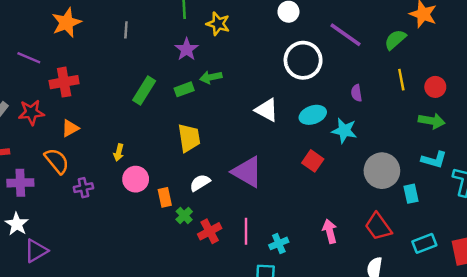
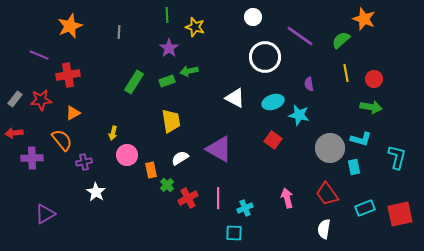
cyan L-shape: (434, 160) -> (361, 139), moved
white star: (17, 224) -> (96, 192), moved

